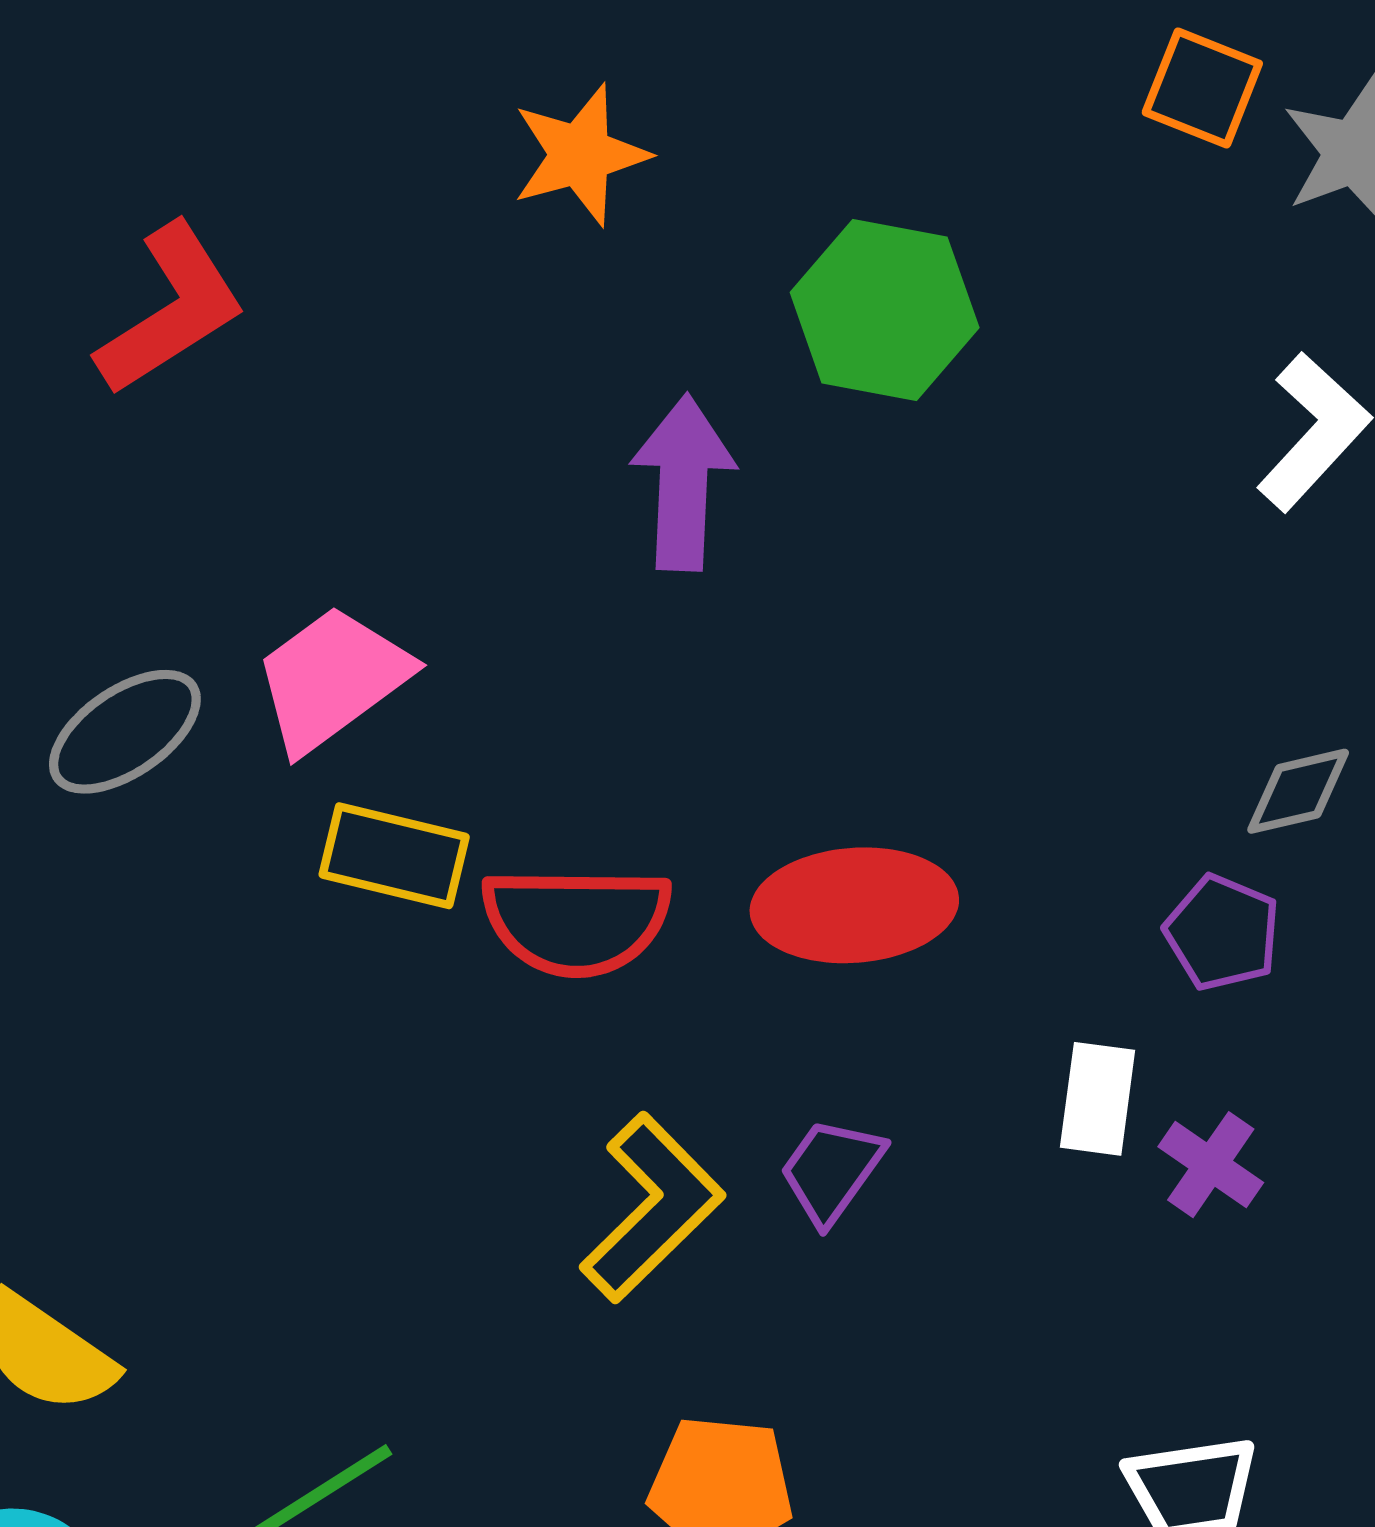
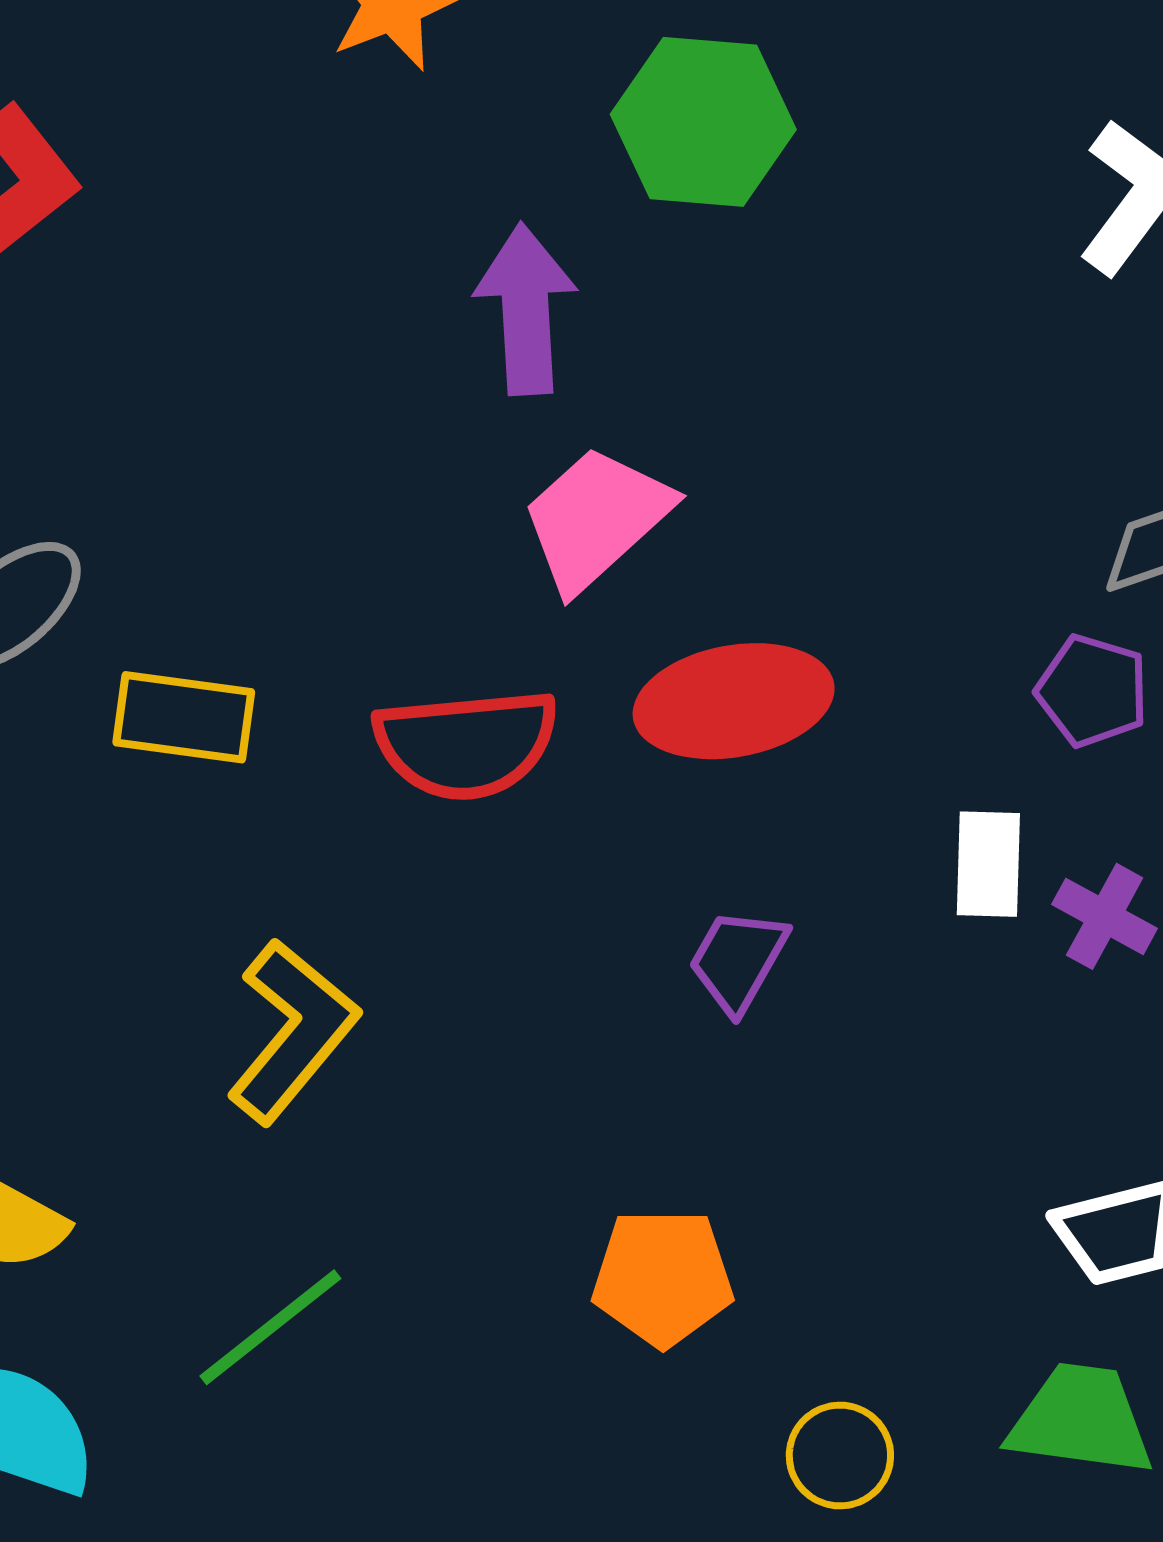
pink trapezoid: (332, 679) -> (596, 519), moved
yellow rectangle: (394, 856) -> (184, 717), moved
yellow L-shape: (652, 1208) -> (292, 1031), moved

